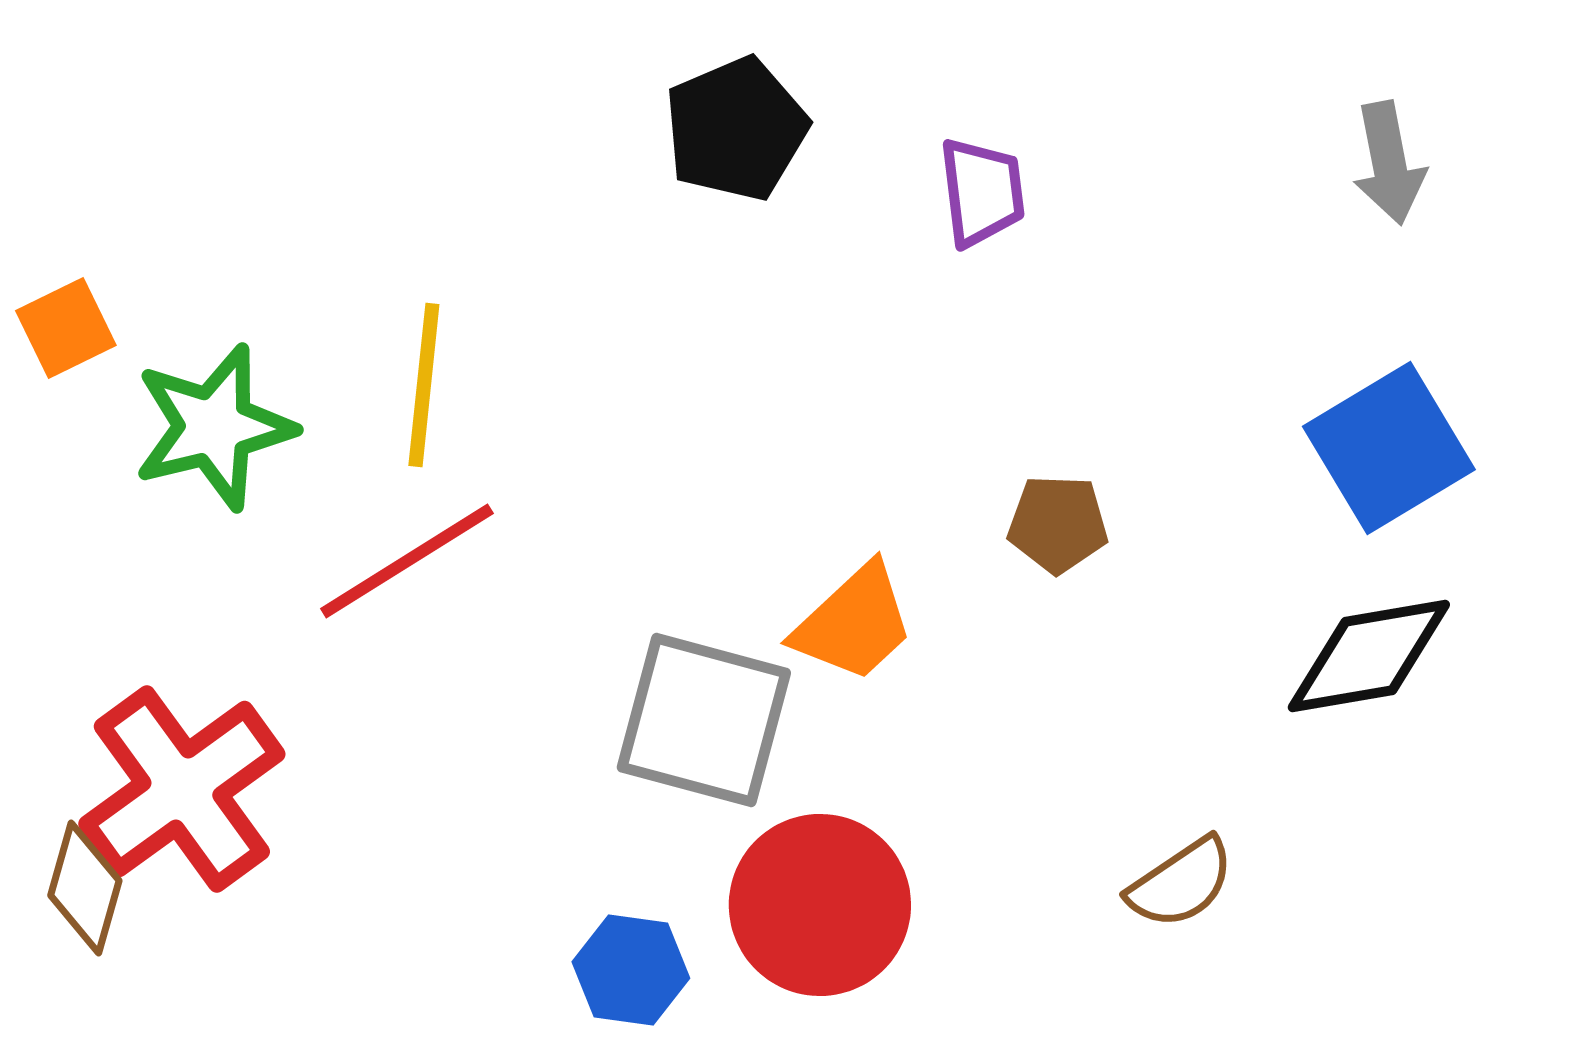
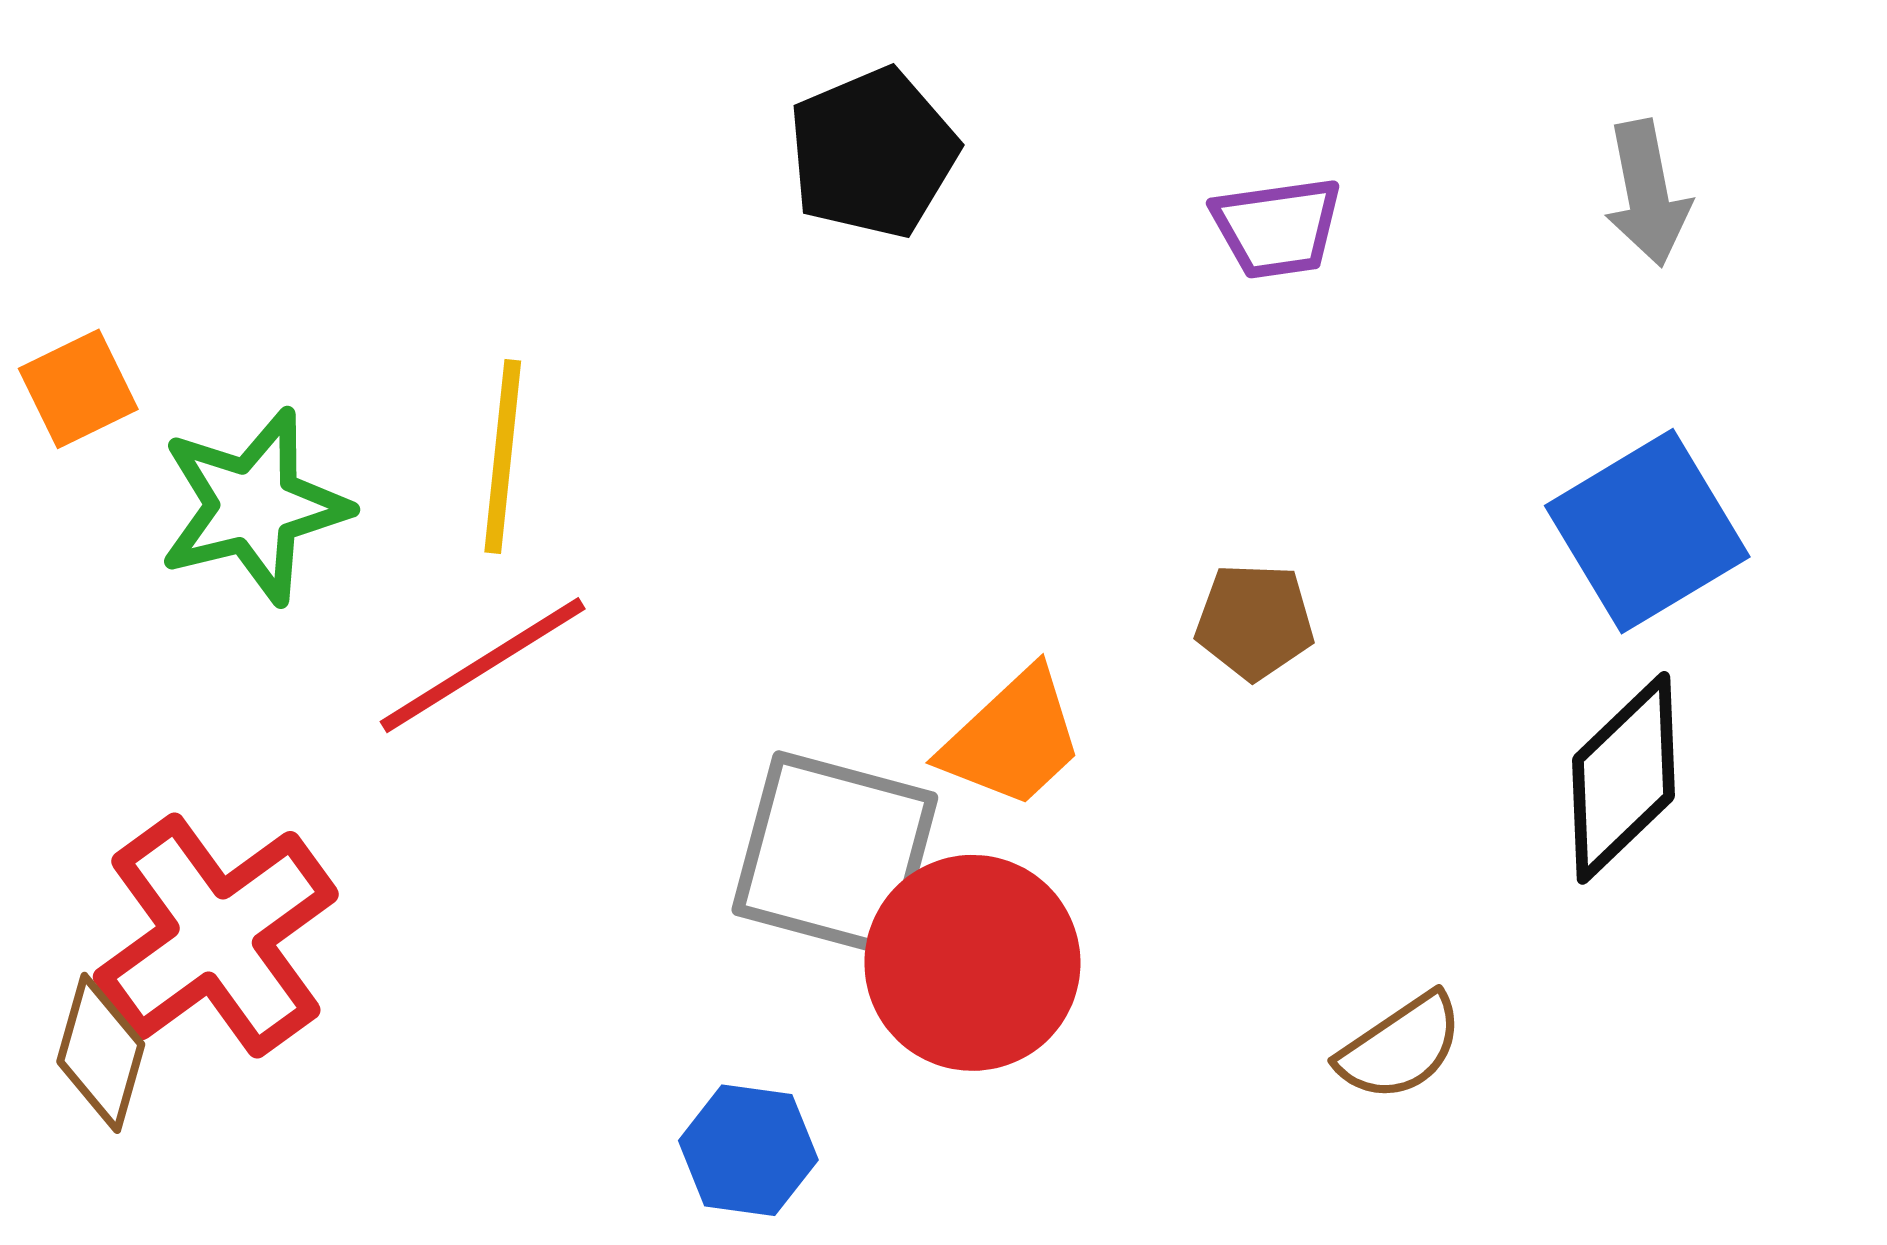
purple trapezoid: (982, 192) -> (1277, 228), moved, turned 89
black diamond: (1369, 656) -> (1623, 778), turned -34
red circle: (820, 905) -> (972, 963), moved

